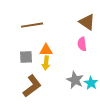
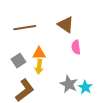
brown triangle: (87, 22) -> (66, 25), moved
gray square: (26, 57) -> (19, 61), turned -32

